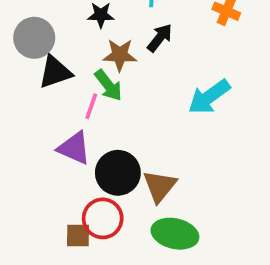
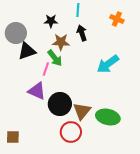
black arrow: (160, 38) -> (82, 33), turned -56
red circle: (103, 218) -> (71, 132), moved
green ellipse: (175, 234) -> (108, 117), moved
brown square: (78, 236) -> (13, 137), moved

